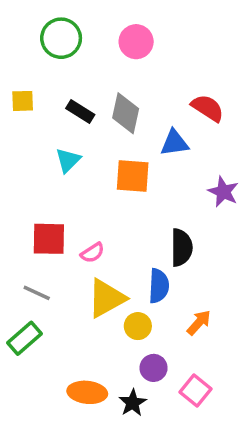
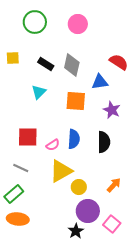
purple star: (223, 192) -> (112, 110), moved
blue semicircle: (159, 286) -> (74, 139), moved
purple circle: (154, 368) -> (88, 211), size x1.5
orange ellipse: (87, 392) -> (18, 219), moved

